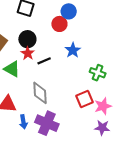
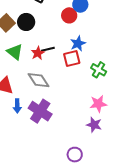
black circle: (27, 39) -> (26, 22), moved
red star: (28, 53) -> (38, 53), moved
gray diamond: (40, 93) -> (39, 80), turned -40
red square: (85, 99) -> (72, 58), moved

